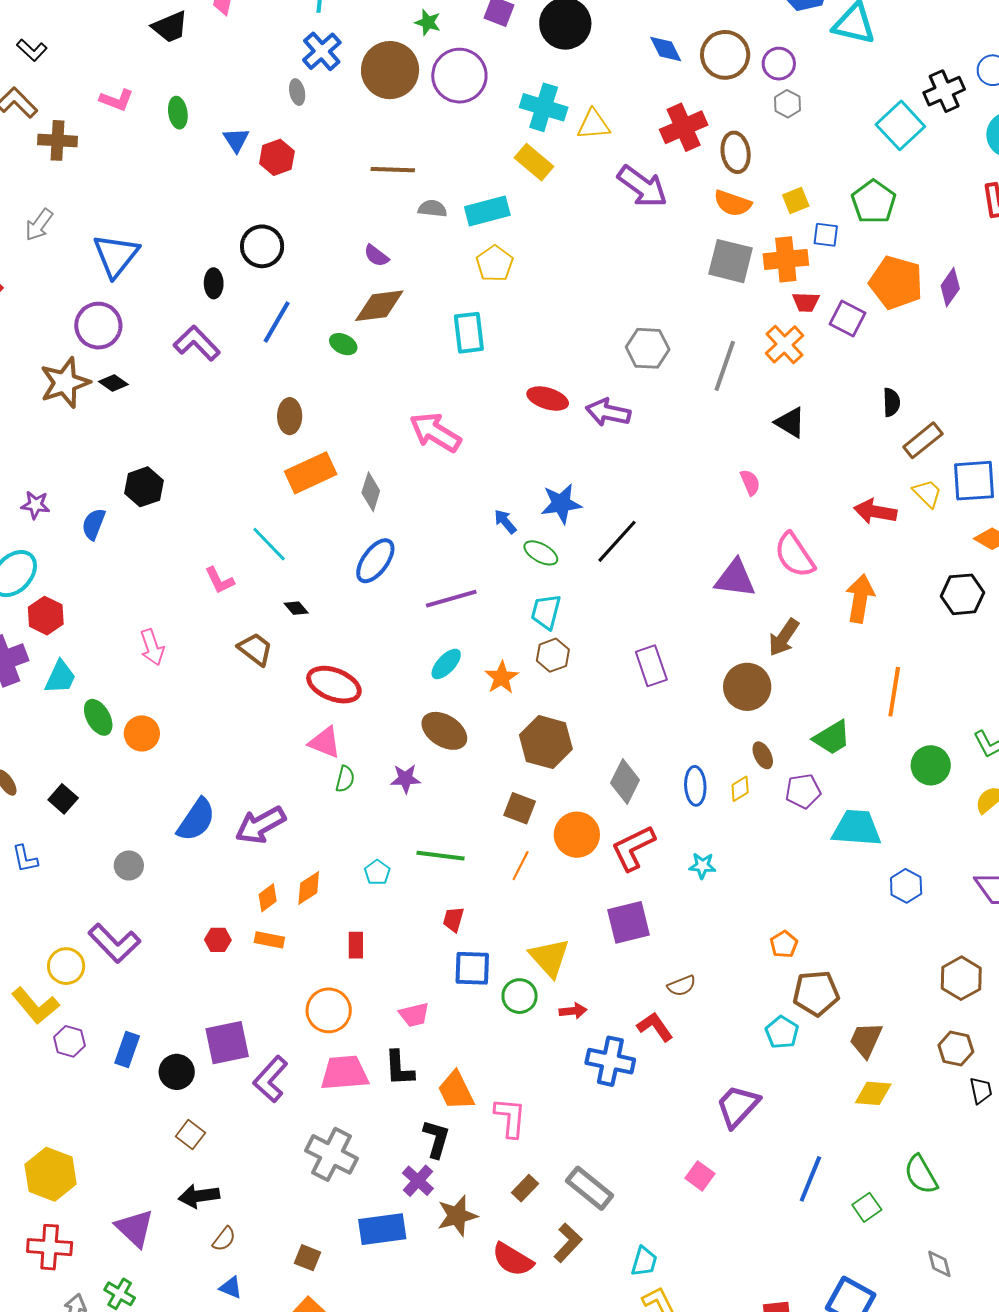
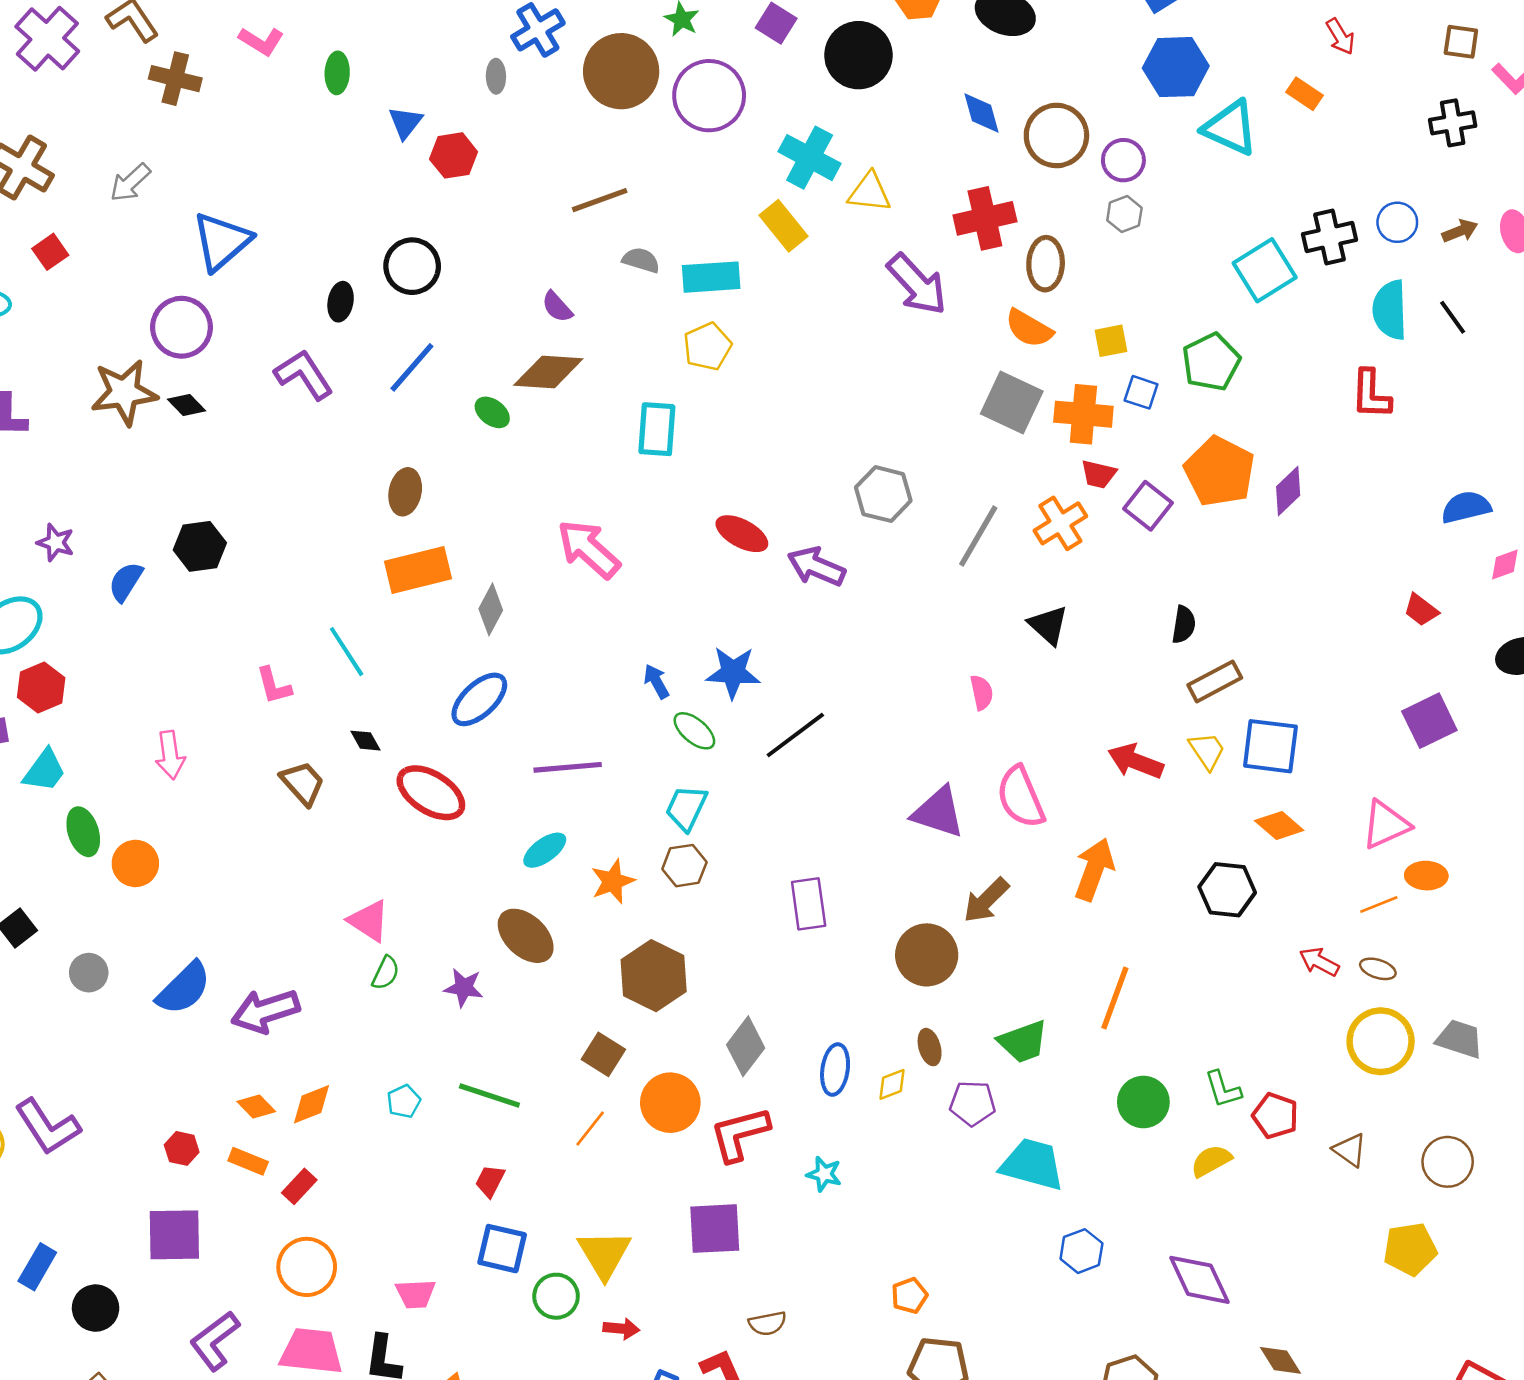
brown line: (393, 170) -> (600, 200), turned -33
red ellipse: (334, 685) -> (431, 793), moved
gray circle: (129, 866) -> (89, 973), moved
orange diamond: (268, 898) -> (256, 1107), turned 72
red rectangle: (356, 945) -> (299, 1186), moved, turned 32
purple square: (227, 1043) -> (174, 1235), moved

